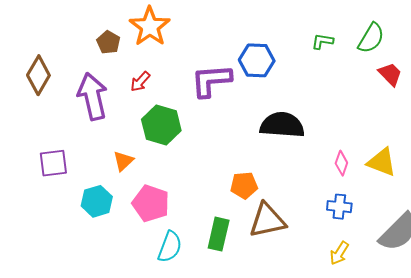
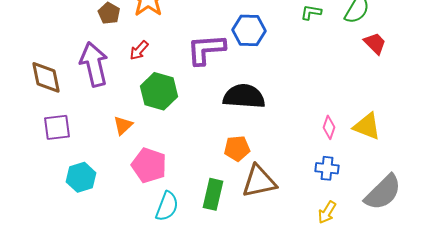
brown diamond: (38, 75) -> (46, 77), moved, turned -42
black semicircle: (282, 125) -> (244, 96), moved
cyan hexagon: (97, 201) -> (81, 177), moved

